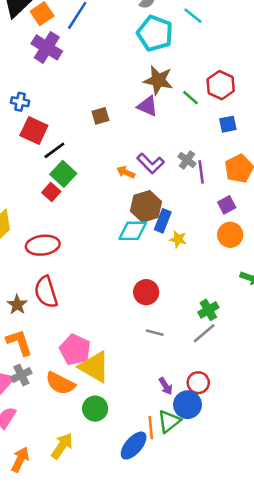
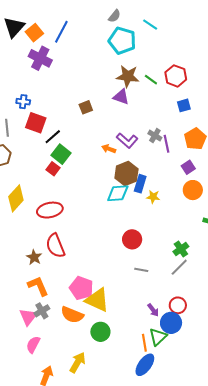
green line: (190, 98) -> (151, 80), moved
blue ellipse: (134, 446) -> (145, 365), moved

